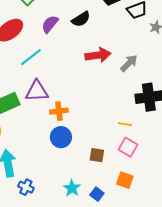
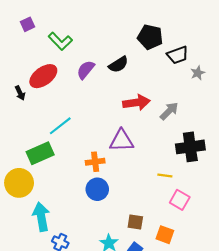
cyan line: (31, 57) -> (60, 126), moved
purple triangle: (37, 91) -> (122, 141), moved
pink square: (128, 147) -> (180, 200), moved
brown square: (97, 155) -> (135, 222), moved

